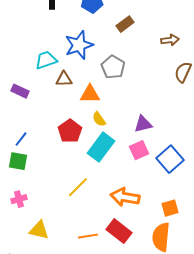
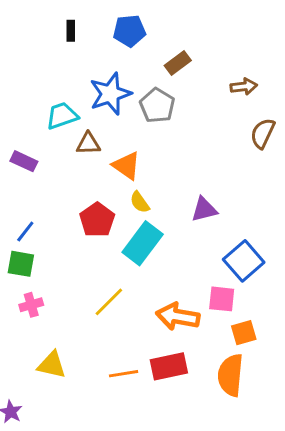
gray pentagon: (113, 67) -> (157, 106), moved
orange triangle: (90, 94) -> (126, 166), turned 35
pink square: (139, 150) -> (222, 299), moved, turned 30
pink cross: (19, 199) -> (31, 305), moved
red rectangle: (119, 231) -> (169, 366), turned -50

